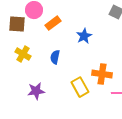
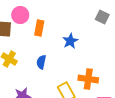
orange rectangle: (53, 23) -> (39, 28), turned -42

